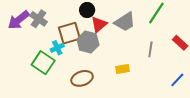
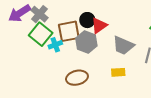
black circle: (87, 10) -> (87, 20), moved
gray trapezoid: (125, 22) -> (123, 45), moved, turned 50
green square: (43, 63) -> (41, 34), moved

